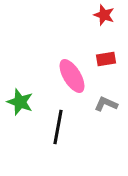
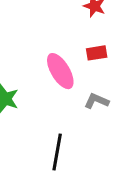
black line: (58, 127) -> (57, 152), moved

